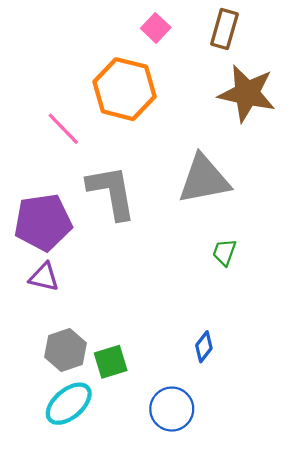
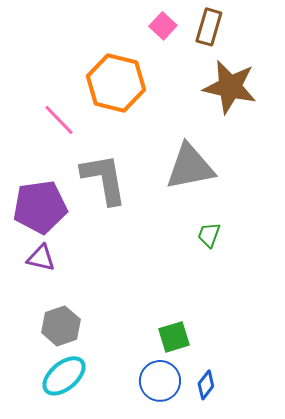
pink square: (156, 28) -> (163, 26), moved
blue diamond: (204, 347) -> (206, 385), moved
green square: (111, 362) -> (174, 337), moved

